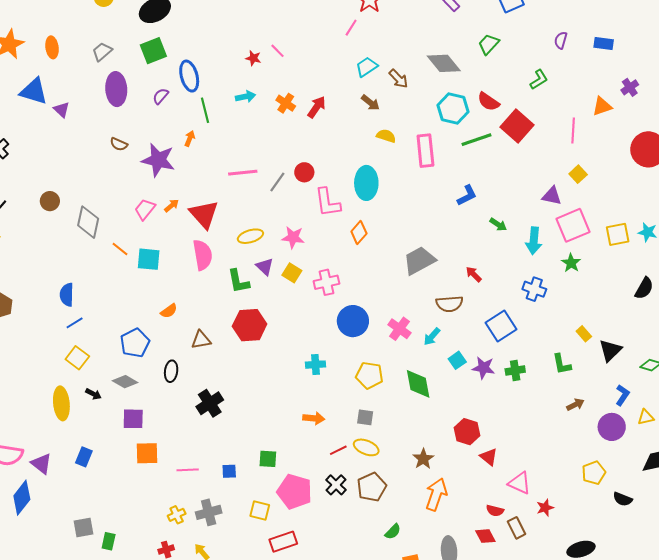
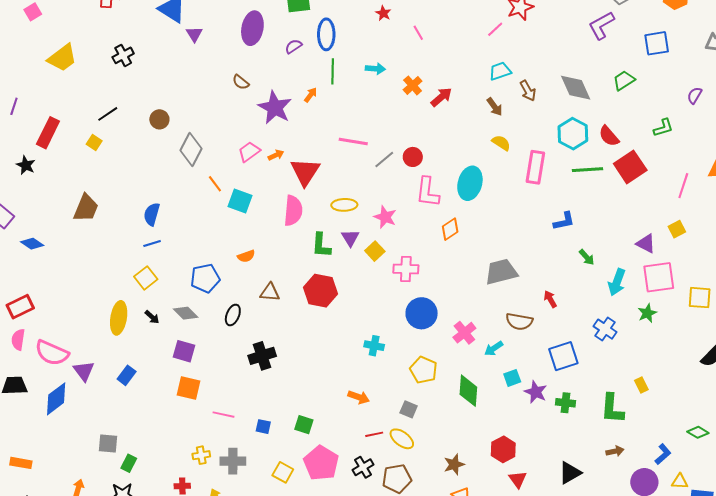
red star: (253, 58) -> (383, 13), moved
black triangle: (610, 350) -> (570, 473), moved
green L-shape: (562, 364) -> (612, 409), size x1.4

